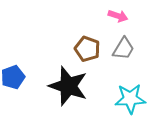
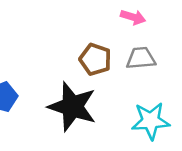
gray trapezoid: (124, 49) -> (141, 58), turned -125

